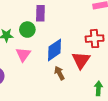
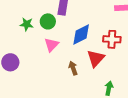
blue diamond: (55, 50) -> (81, 34), moved
pink triangle: (23, 54) -> (51, 45), moved

